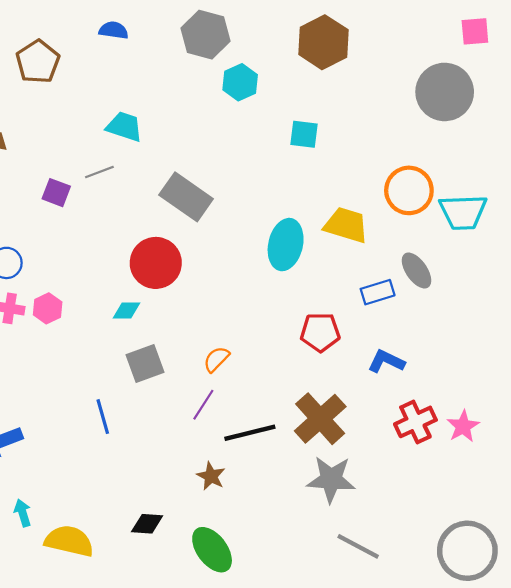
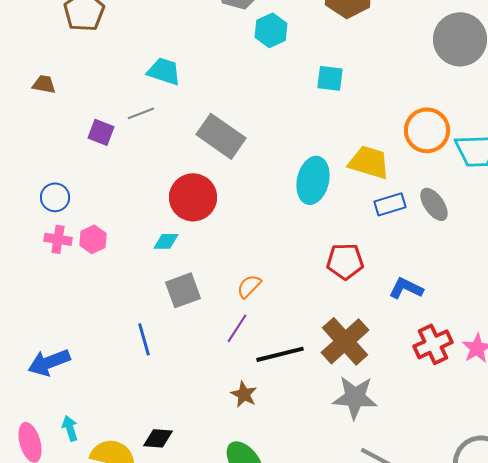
blue rectangle: (378, 292) -> (390, 204), moved
black diamond: (147, 524) -> (158, 438), moved

